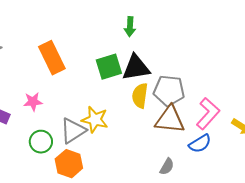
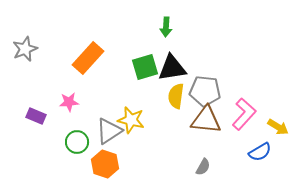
orange rectangle: (52, 58) -> (88, 58), turned 68
blue semicircle: (200, 144) -> (260, 152), moved

